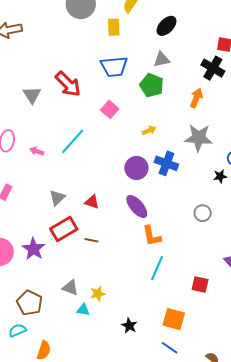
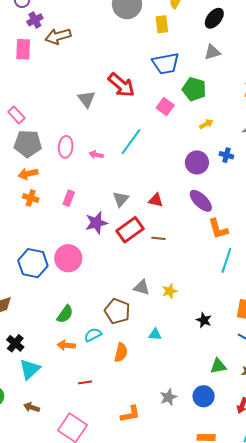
green pentagon: (152, 85) -> (194, 89), moved
blue cross: (166, 163) -> (226, 155), size x0.6
purple star: (34, 249) -> (96, 223), moved, turned 30
brown pentagon: (30, 303) -> (117, 311), moved
cyan triangle: (83, 310) -> (155, 334), moved

